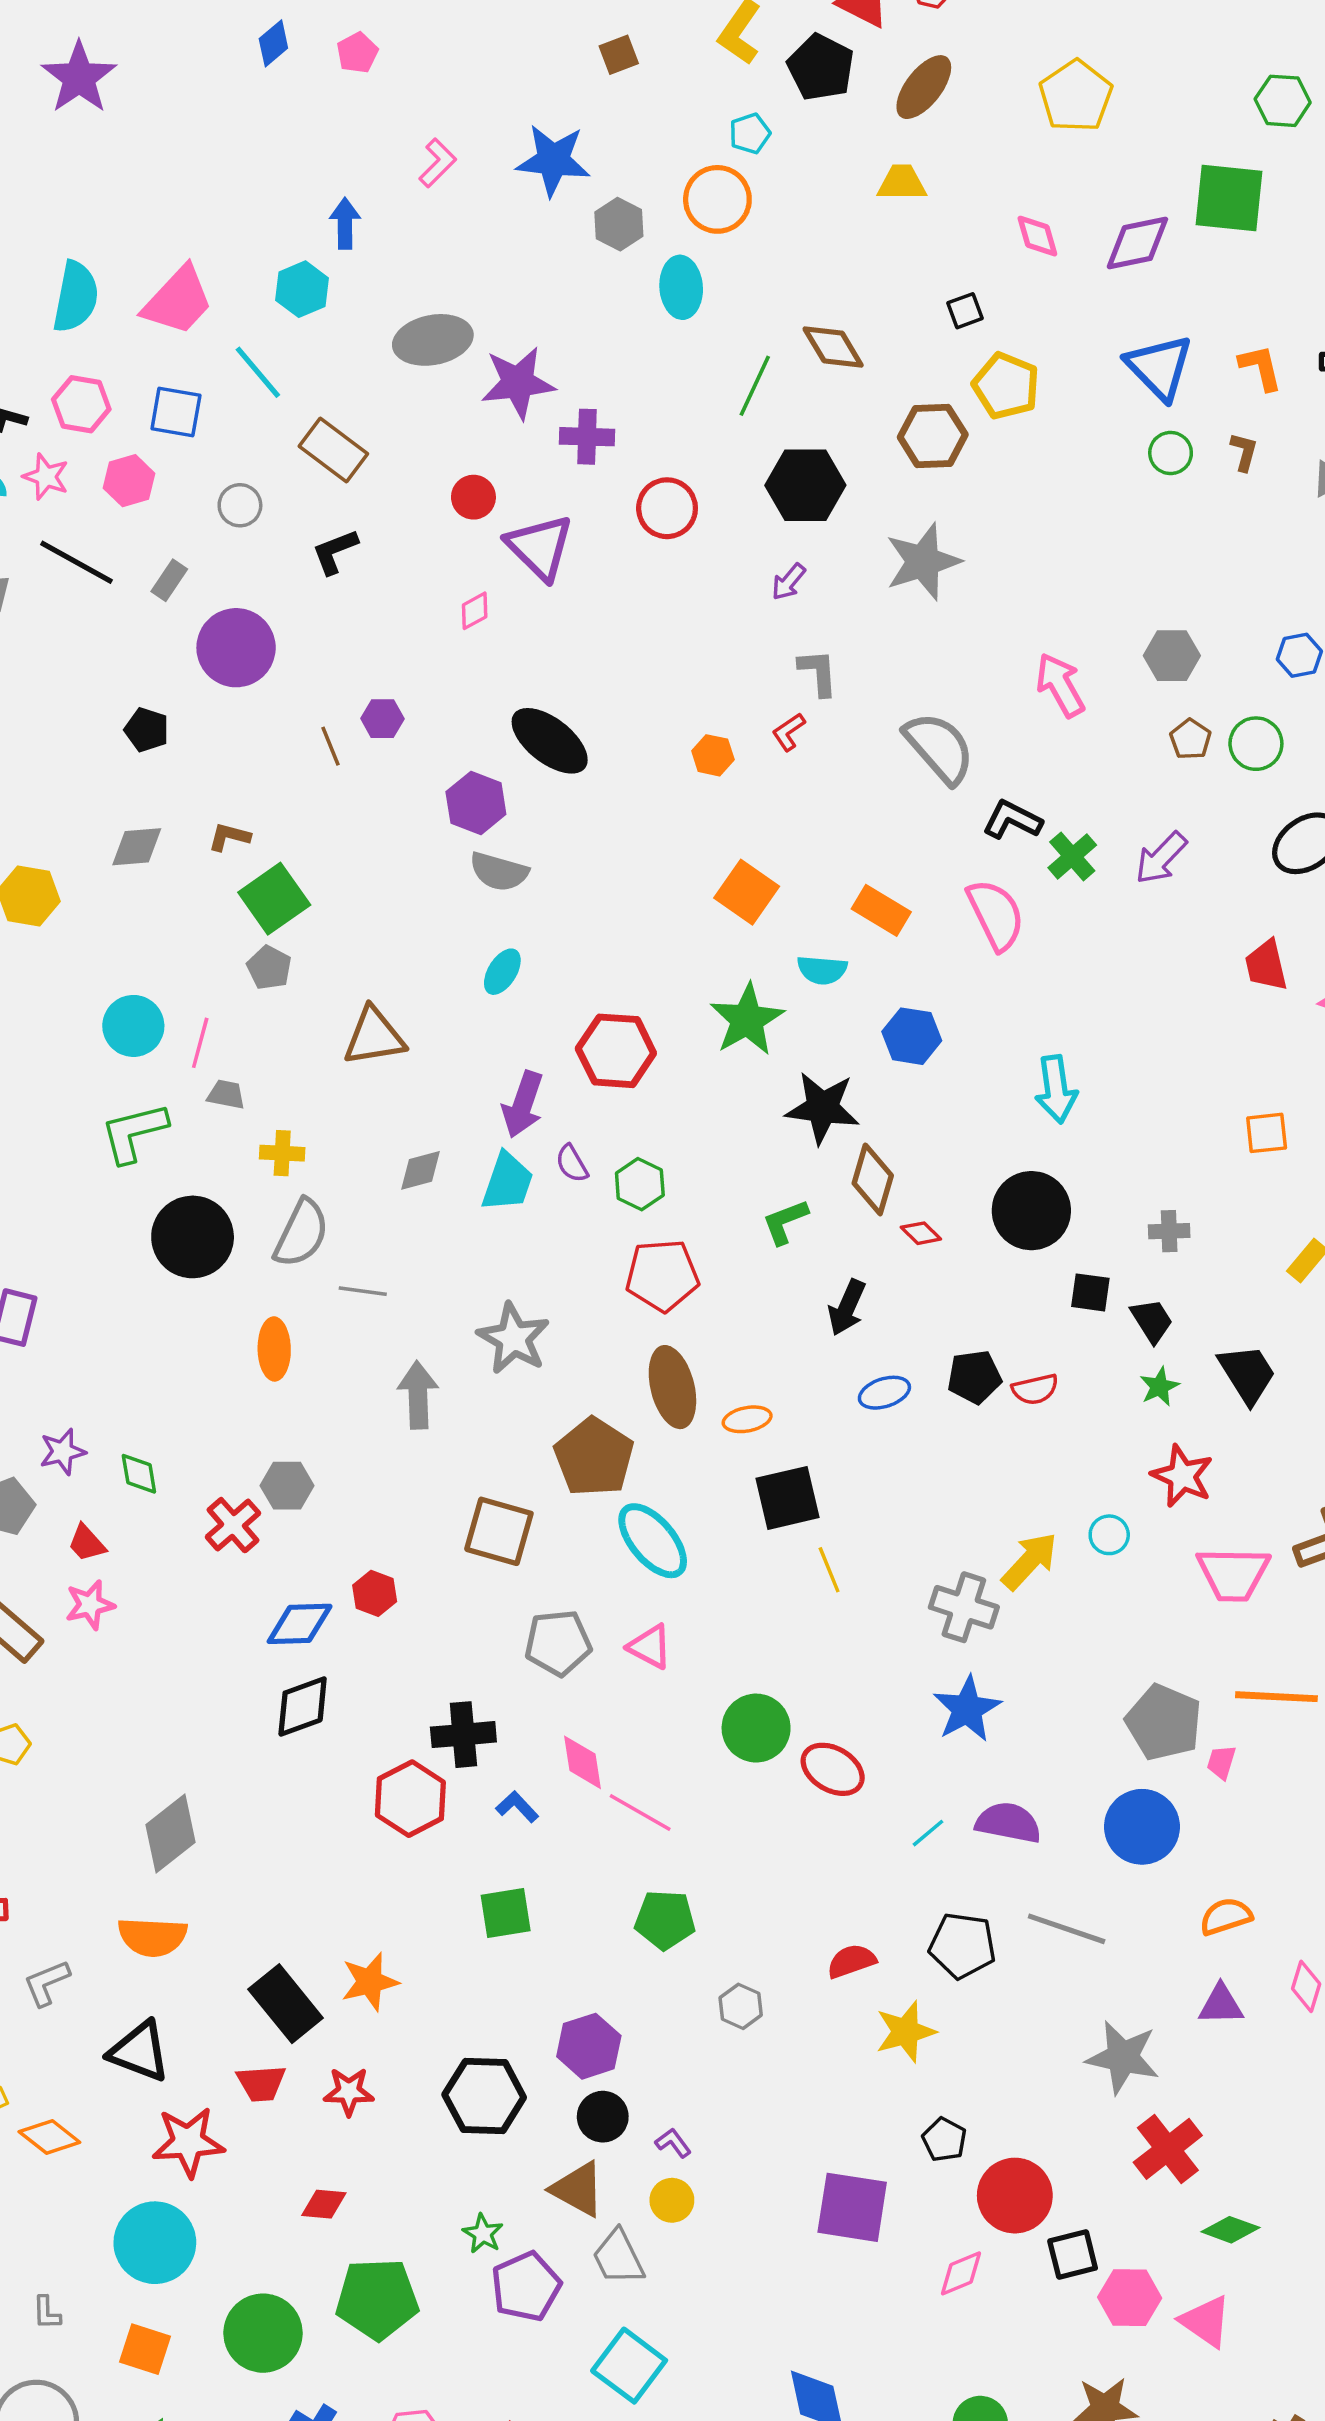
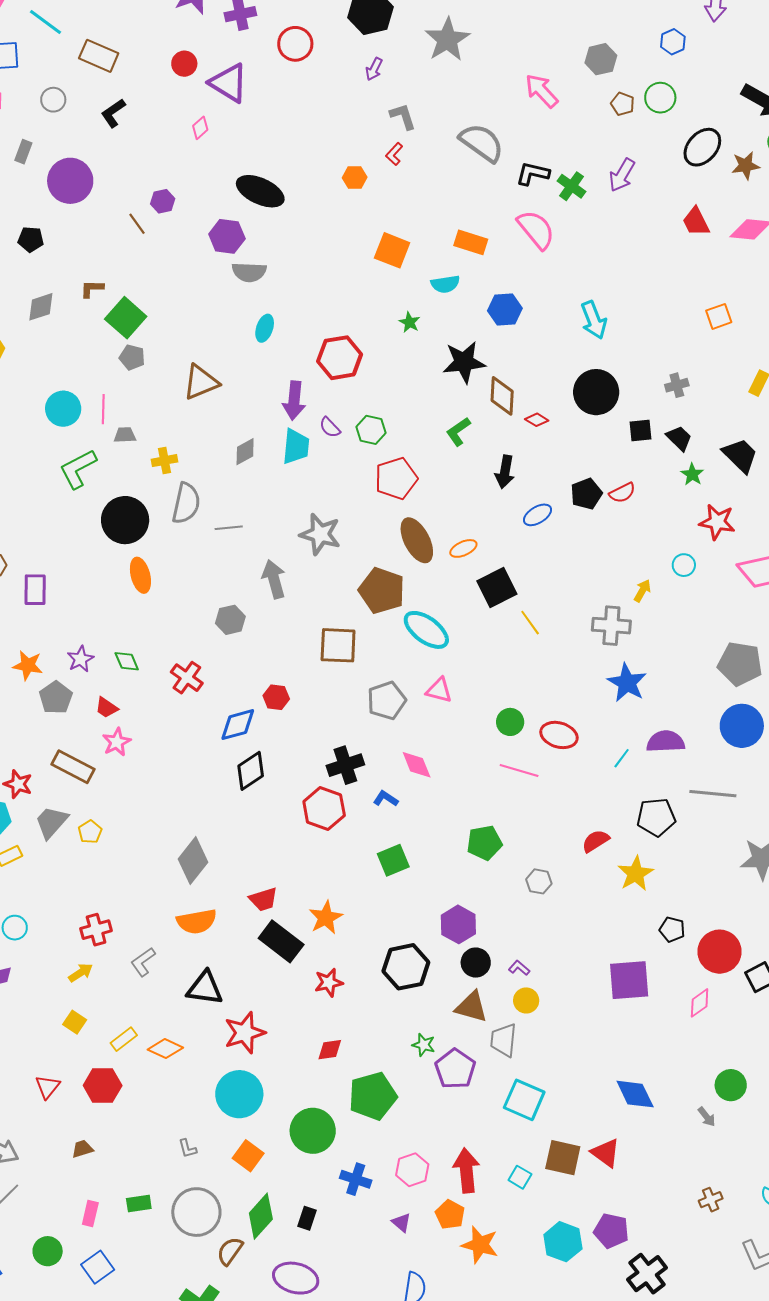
green star: (747, 1020) -> (410, 322), size x0.5
orange ellipse: (274, 1349) -> (140, 575), moved
gray hexagon: (287, 1486) -> (230, 620), moved
yellow arrow: (1030, 1561) -> (642, 591), size x0.6
green circle: (756, 1728) -> (510, 722), size x0.7
pink line: (640, 1813) -> (519, 770), moved
red trapezoid: (261, 2083) -> (263, 899), moved
gray trapezoid: (618, 2257) -> (503, 1040), turned 45
orange square: (145, 2349) -> (248, 1156), turned 32

